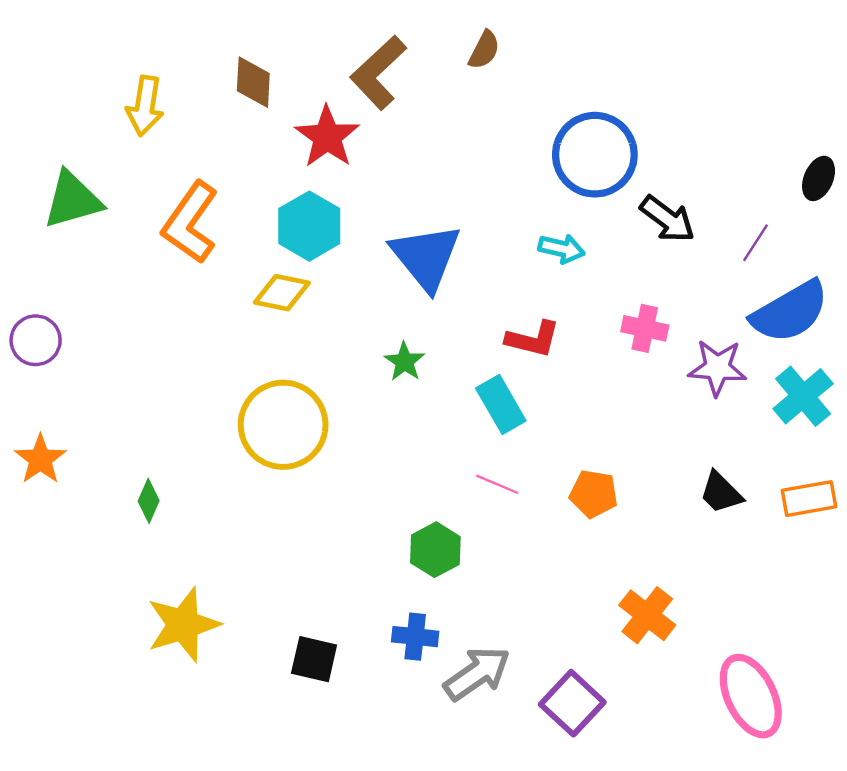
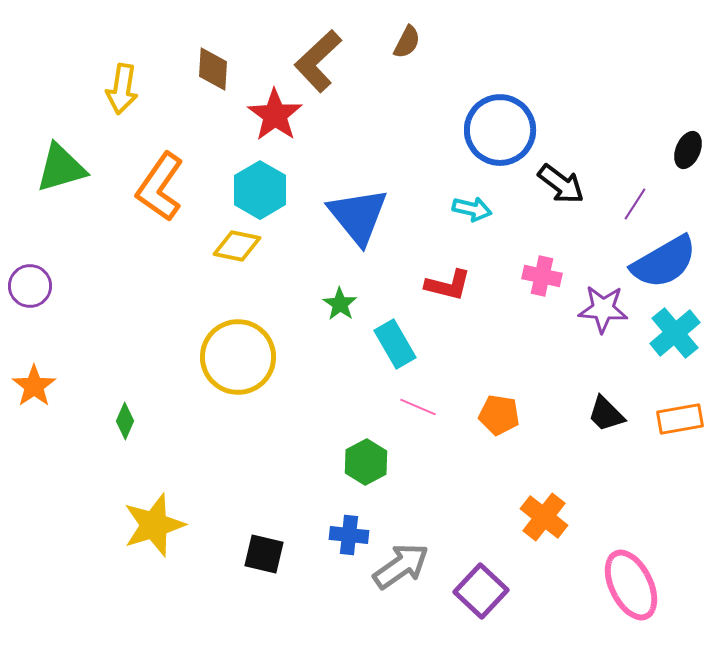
cyan rectangle: (501, 405) -> (395, 344), moved

